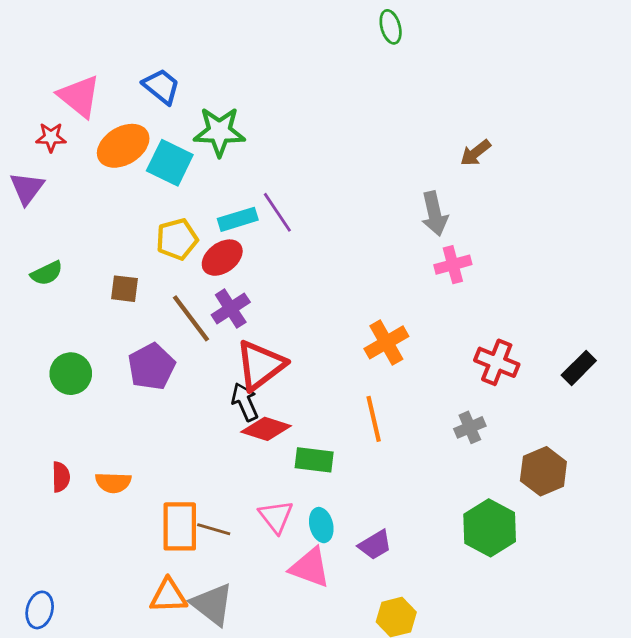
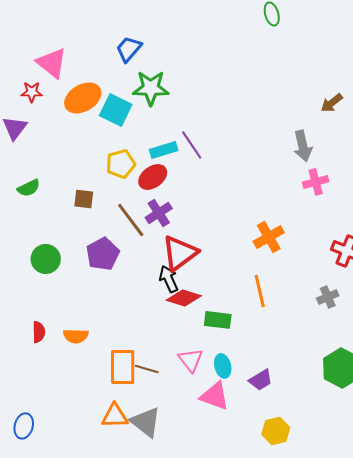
blue trapezoid: (161, 86) -> (129, 49), moved, turned -88

